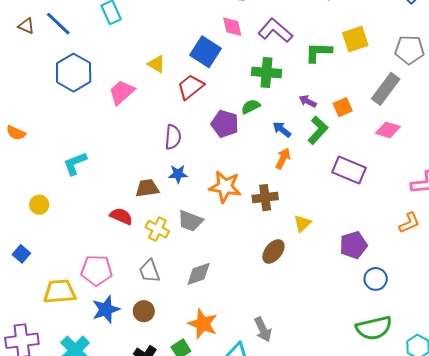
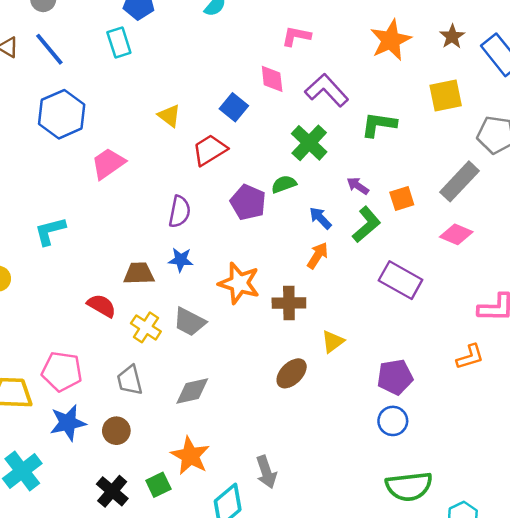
yellow square: (355, 39) -> (446, 96), moved
blue square: (205, 52) -> (234, 107), size x0.7
green cross: (267, 73) -> (309, 143), turned 32
pink trapezoid: (122, 92) -> (108, 163), moved
blue circle: (376, 279) -> (393, 421), moved

